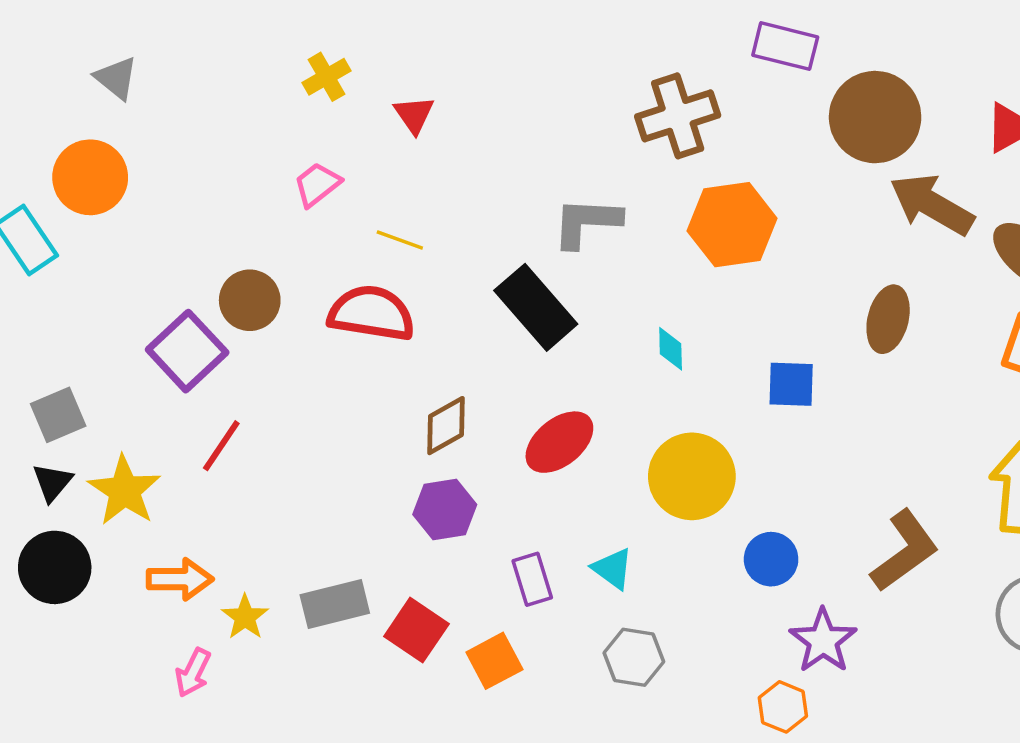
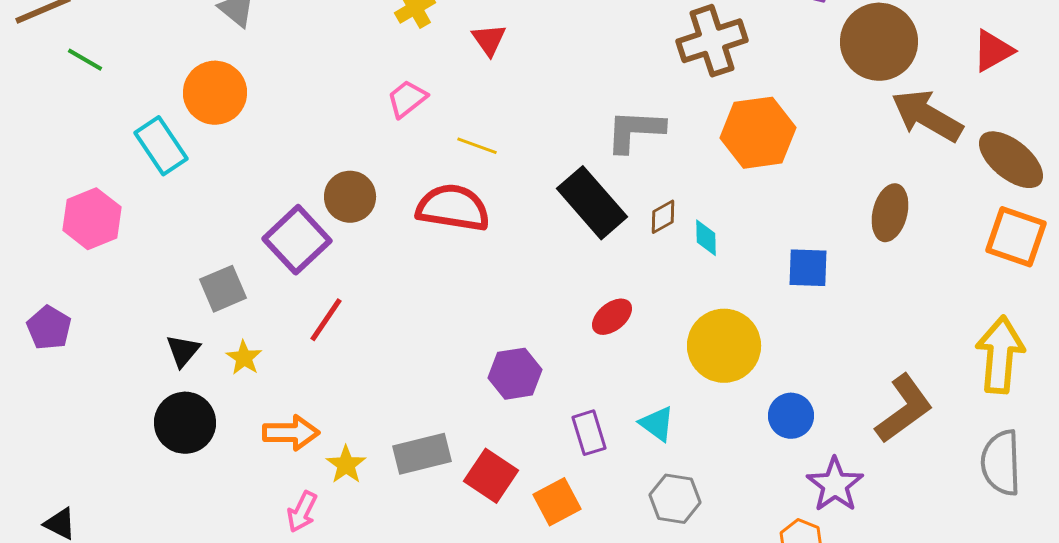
gray square: (58, 415) -> (223, 289), moved
brown diamond: (446, 426) -> (663, 217), moved, size x0.7
red ellipse: (559, 442) -> (612, 317), size x0.7
yellow star: (124, 491) -> (244, 358), size x0.6

